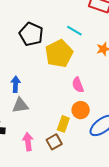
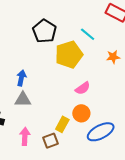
pink semicircle: (78, 85) -> (83, 88), turned -112

